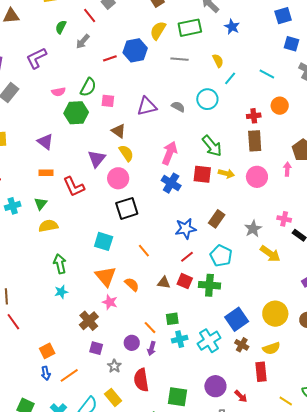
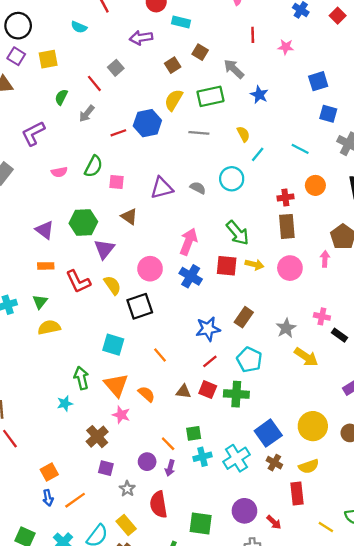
green hexagon: (76, 113) -> (83, 223), moved
yellow semicircle: (126, 153) -> (112, 285), moved
pink circle: (118, 178) -> (150, 269), moved
green arrow: (60, 264) -> (81, 378), moved

